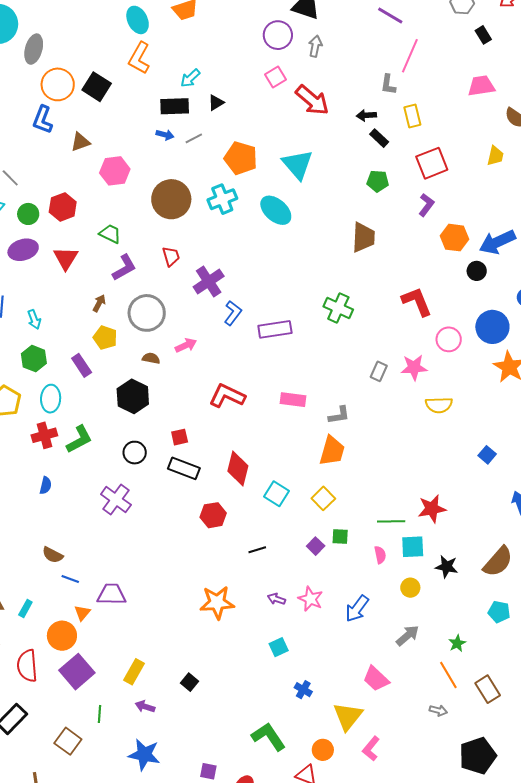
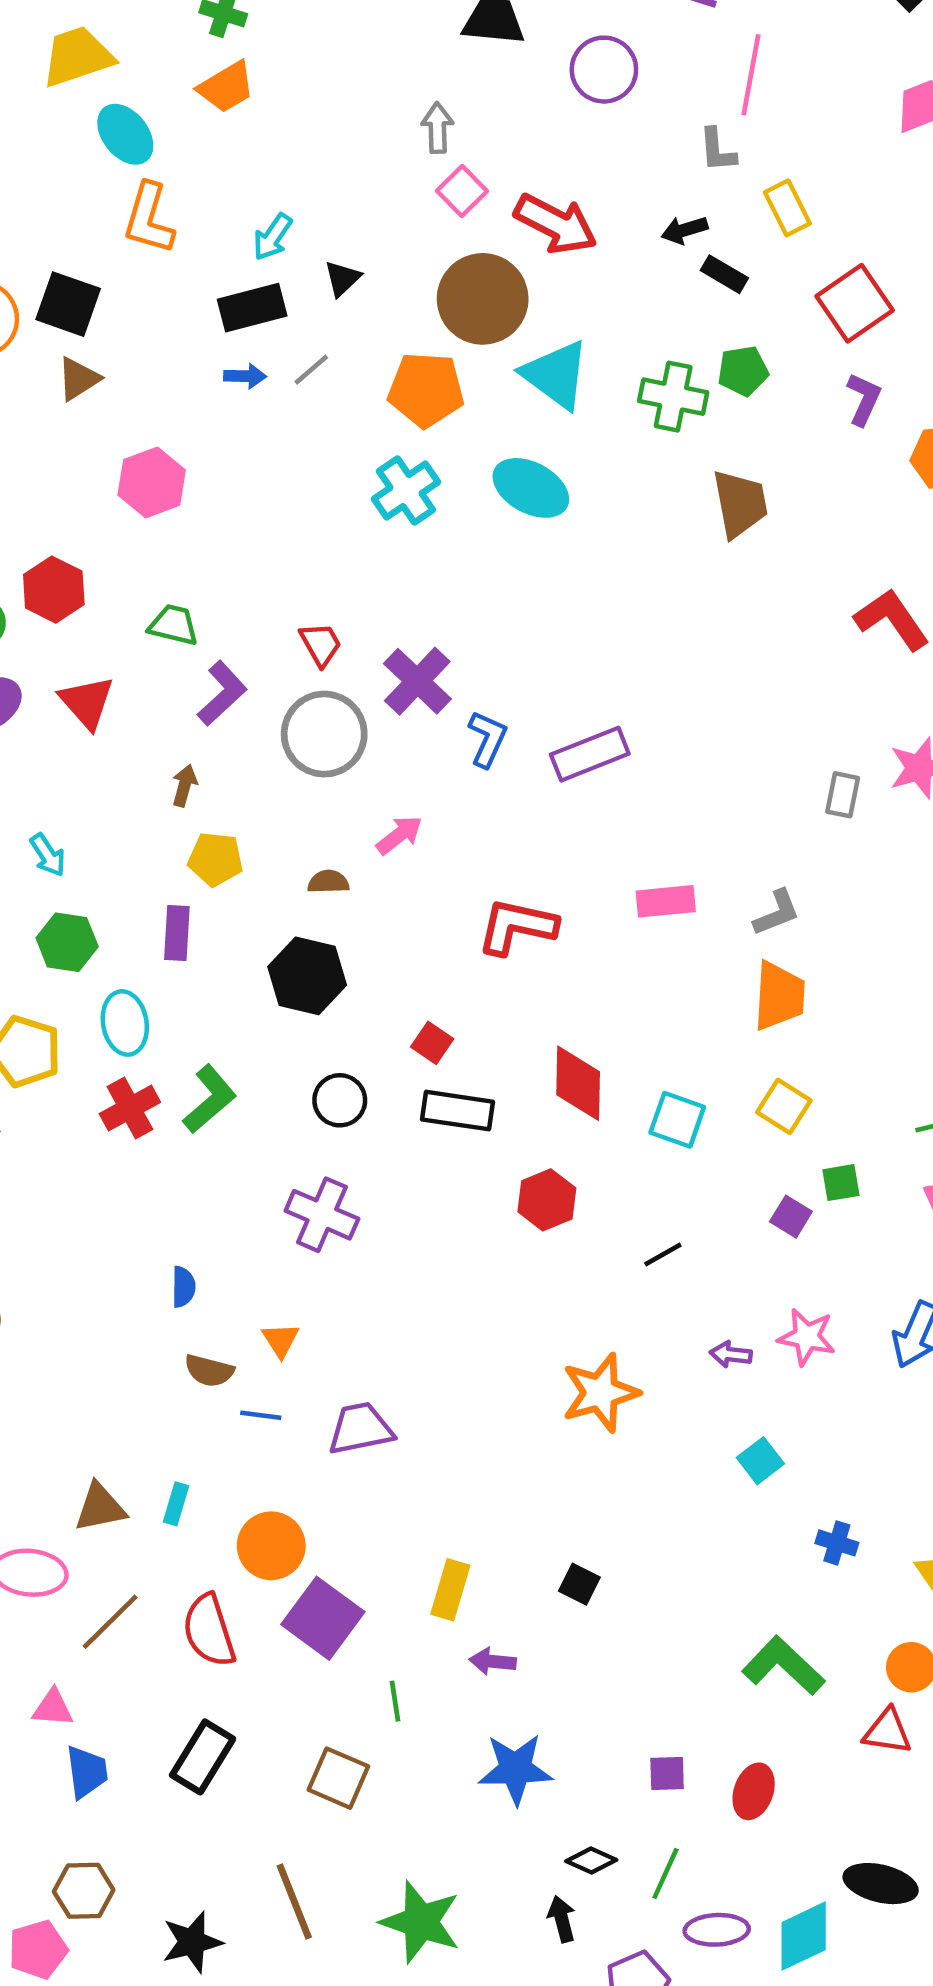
purple circle: (278, 35) -> (604, 70), moved
gray arrow: (315, 46) -> (437, 128), moved
brown triangle: (80, 142) -> (79, 379), moved
brown circle: (171, 199) -> (483, 299), moved
green cross: (338, 308) -> (673, 397), moved
gray circle: (147, 313) -> (324, 734), moved
purple rectangle: (82, 365) -> (177, 933), turned 50
red square: (180, 437) -> (432, 1043), turned -30
blue semicircle: (46, 485) -> (183, 1287), moved
orange triangle: (82, 613) -> (281, 1340), moved

